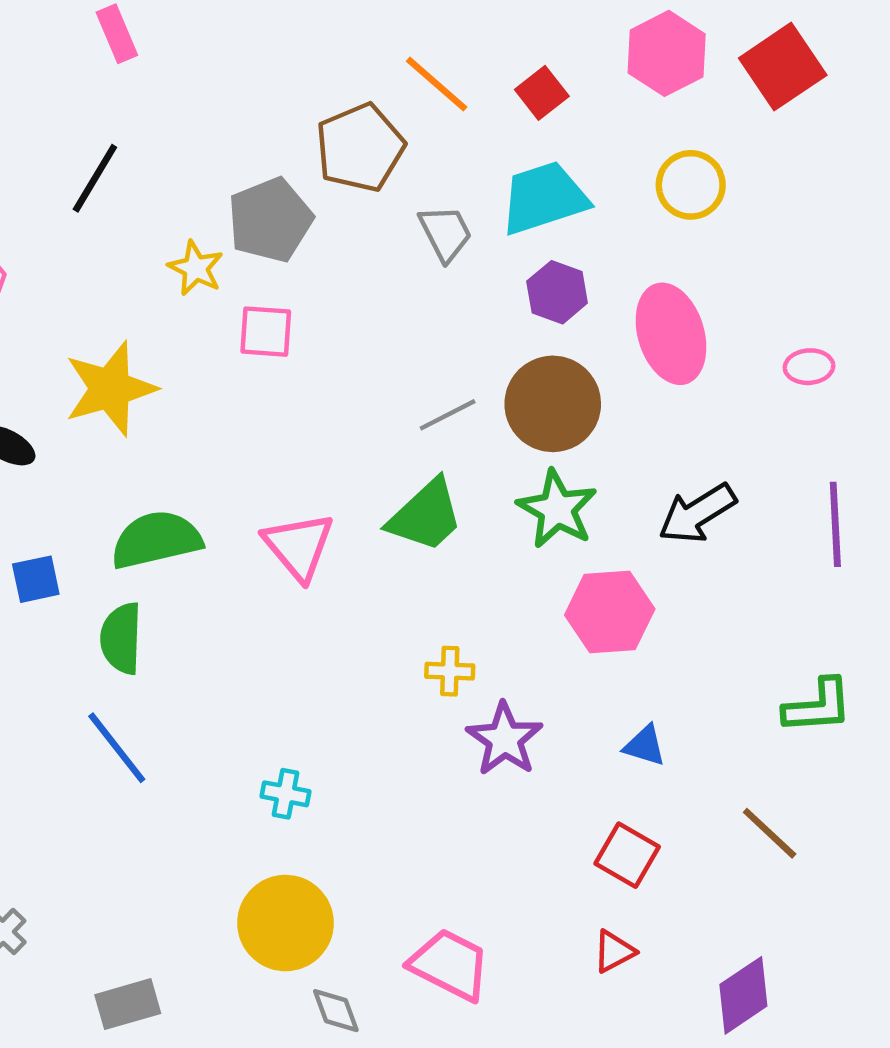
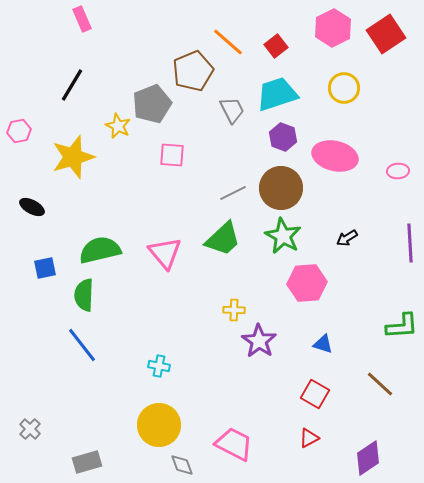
pink square: (266, 332) -> (172, 155), moved
pink ellipse: (671, 334) -> (335, 156), turned -60
yellow star: (110, 389) -> (73, 157), moved
black arrow: (697, 513) -> (347, 238), size x0.6

